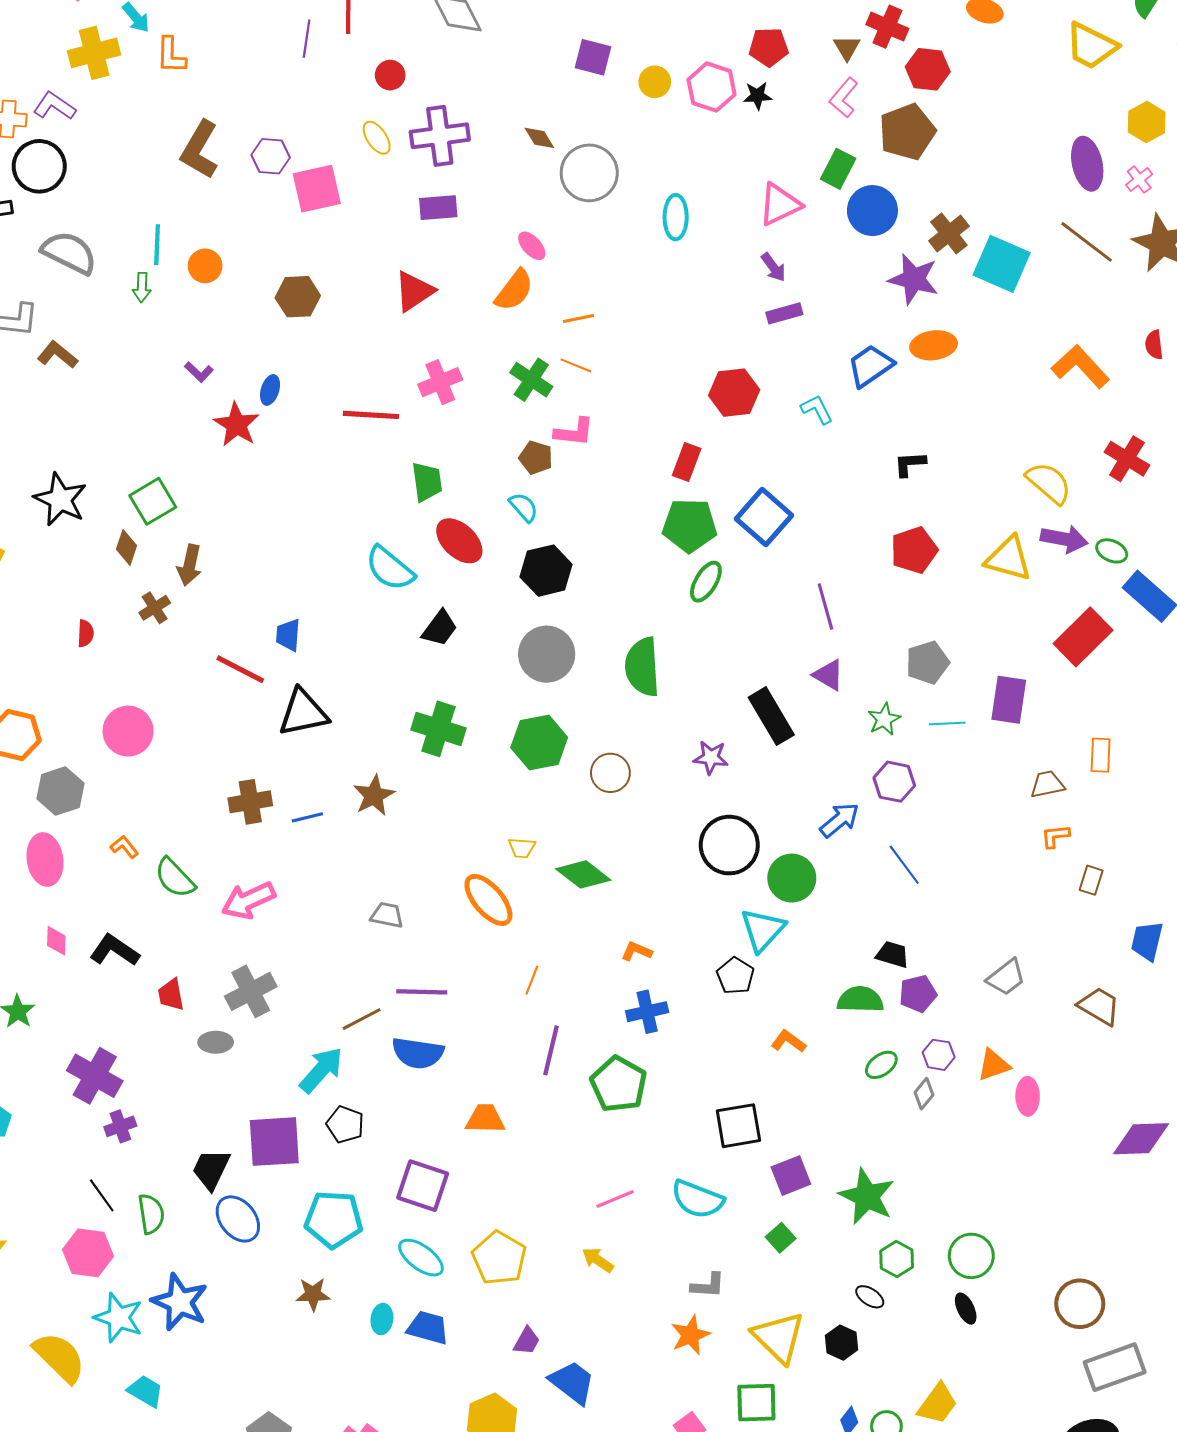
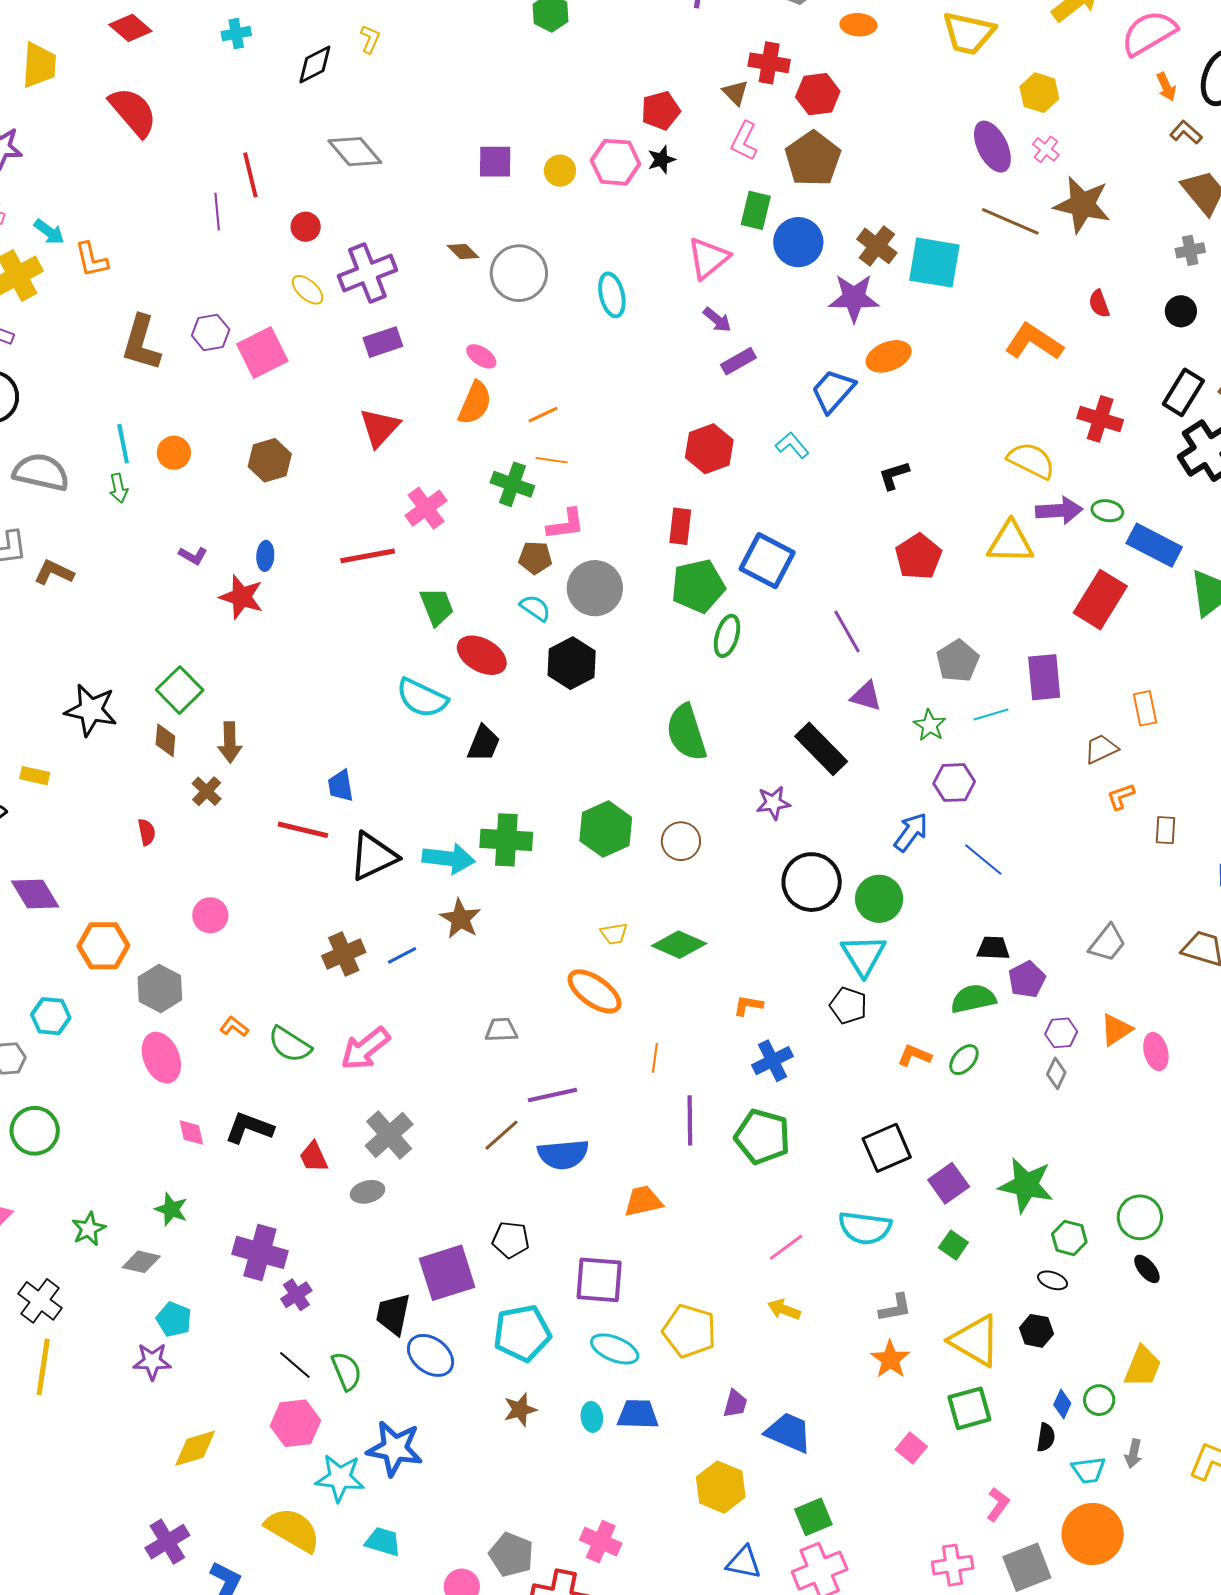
gray circle: (547, 654) -> (595, 588), moved
pink circle: (128, 731) -> (210, 915), size x0.7
green ellipse: (881, 1065) -> (964, 1060), moved
cyan arrow: (321, 1070) -> (449, 858), moved, turned 69

